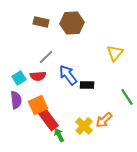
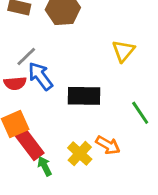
blue arrow: (68, 75) -> (40, 76), moved
black rectangle: (87, 85) -> (84, 96), size x1.6
orange arrow: (104, 120) -> (108, 145), turned -108

